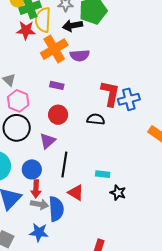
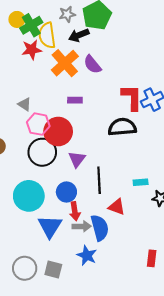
purple semicircle: (80, 55) -> (92, 64), turned 66
red circle: (58, 115) -> (58, 132), moved, size x1.4
black semicircle: (96, 119) -> (122, 127), size x1.5
blue star: (39, 232) -> (87, 255), turned 30

